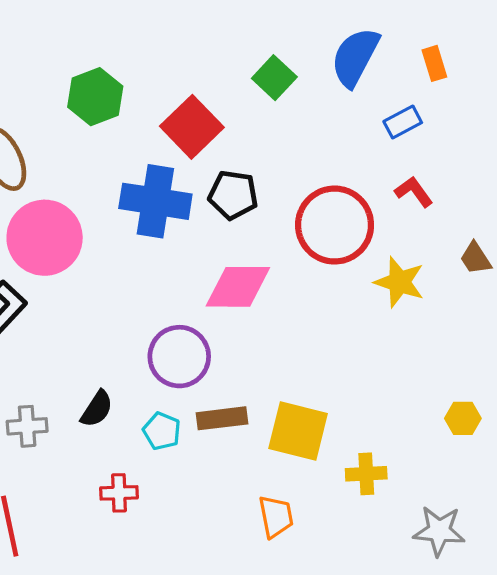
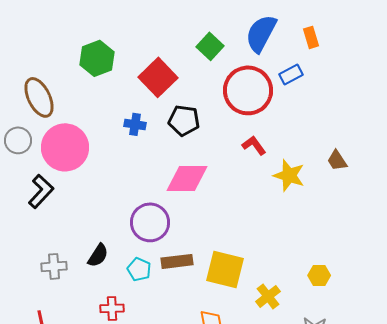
red L-shape: (414, 192) -> (254, 145), moved
blue cross: (155, 201) -> (135, 124), size x0.5
red circle: (335, 225) -> (248, 90), moved
yellow hexagon: (463, 418) -> (319, 275), moved
yellow cross: (366, 474) -> (268, 296), turned -35

